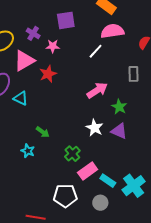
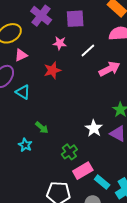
purple cross: (33, 33) -> (41, 16), moved, size x1.5
white line: (96, 51) -> (88, 50), moved
pink triangle: (24, 61) -> (21, 55), moved, size x0.6
pink arrow: (97, 90) -> (109, 69), moved

